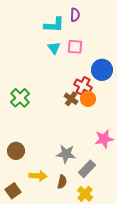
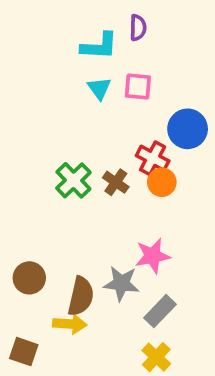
green cross: (20, 98) -> (73, 180), moved
brown cross: (71, 99) -> (116, 182), moved
pink star: (104, 139) -> (153, 256), moved
brown semicircle: (62, 182) -> (81, 296), moved, size x1.5
brown square: (13, 191) -> (24, 352), turned -35

